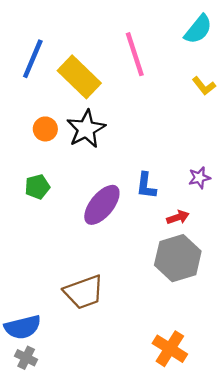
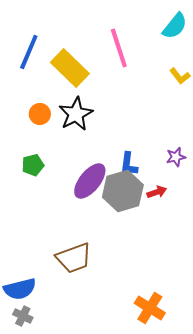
gray hexagon: (178, 258) -> (123, 191), moved

